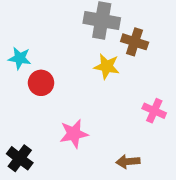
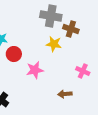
pink star: (74, 134) -> (35, 70), moved
brown arrow: (128, 162) -> (65, 94), moved

